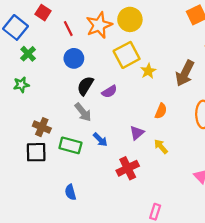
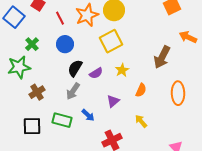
green cross: (28, 54) -> (32, 44), moved
yellow star: (148, 71) -> (122, 70), moved
green star: (21, 85) -> (19, 67), size x1.6
gray arrow: (83, 112) -> (73, 91), turned 72
brown cross: (42, 127) -> (37, 92), moved, turned 35
purple triangle: (137, 133) -> (113, 101), moved

